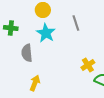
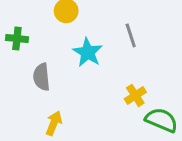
gray line: (76, 23) -> (131, 35), moved
cyan star: (46, 33) -> (88, 52), moved

